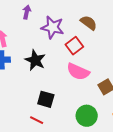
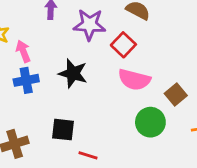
black square: (46, 99) -> (63, 130), moved
green circle: (87, 116) -> (150, 122), moved

